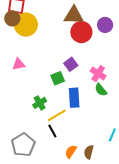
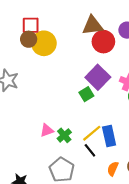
pink triangle: (19, 64) -> (47, 130), moved
purple square: (71, 64) -> (98, 77), size x1.6
blue rectangle: (74, 98) -> (109, 136), moved
green cross: (40, 103) -> (64, 135), moved

